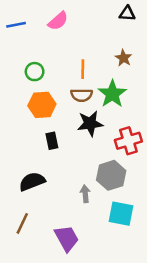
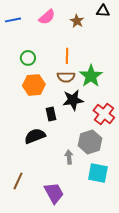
brown star: (123, 58) -> (77, 21), moved
black rectangle: (52, 141) -> (51, 114), moved
red cross: (128, 141) -> (104, 114), turned -35
black semicircle: (32, 181) -> (35, 136), moved

